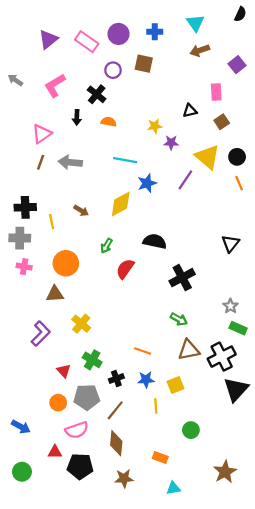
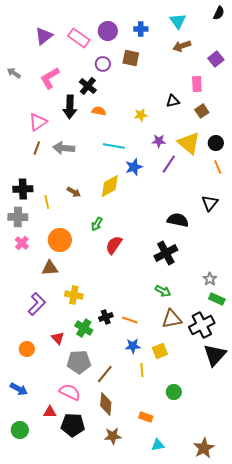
black arrow: (77, 117) -> (70, 107), size x1.6
purple star: (171, 143) -> (159, 141), moved
black semicircle: (155, 241) -> (178, 220), moved
black triangle: (230, 244) -> (210, 203), moved
pink cross: (24, 267) -> (22, 243), turned 32
yellow cross: (81, 324) -> (74, 295), turned -30
black cross: (116, 378) -> (106, 317), moved
orange circle: (58, 403) -> (27, 349), moved
pink semicircle: (77, 430) -> (70, 392), turned -135
brown star: (225, 472) -> (204, 448), moved

